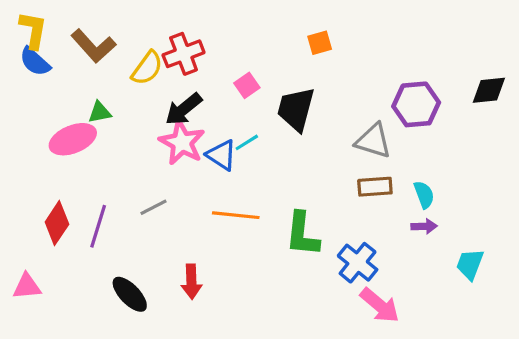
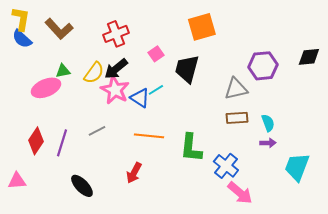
orange square: (320, 43) -> (202, 27), size x1.8
yellow semicircle: (147, 68) -> (94, 73), moved
gray triangle: (373, 141) -> (236, 89), turned -30
cyan trapezoid: (470, 264) -> (297, 167), size x1.4
red arrow: (191, 282) -> (134, 173), moved, turned 30

